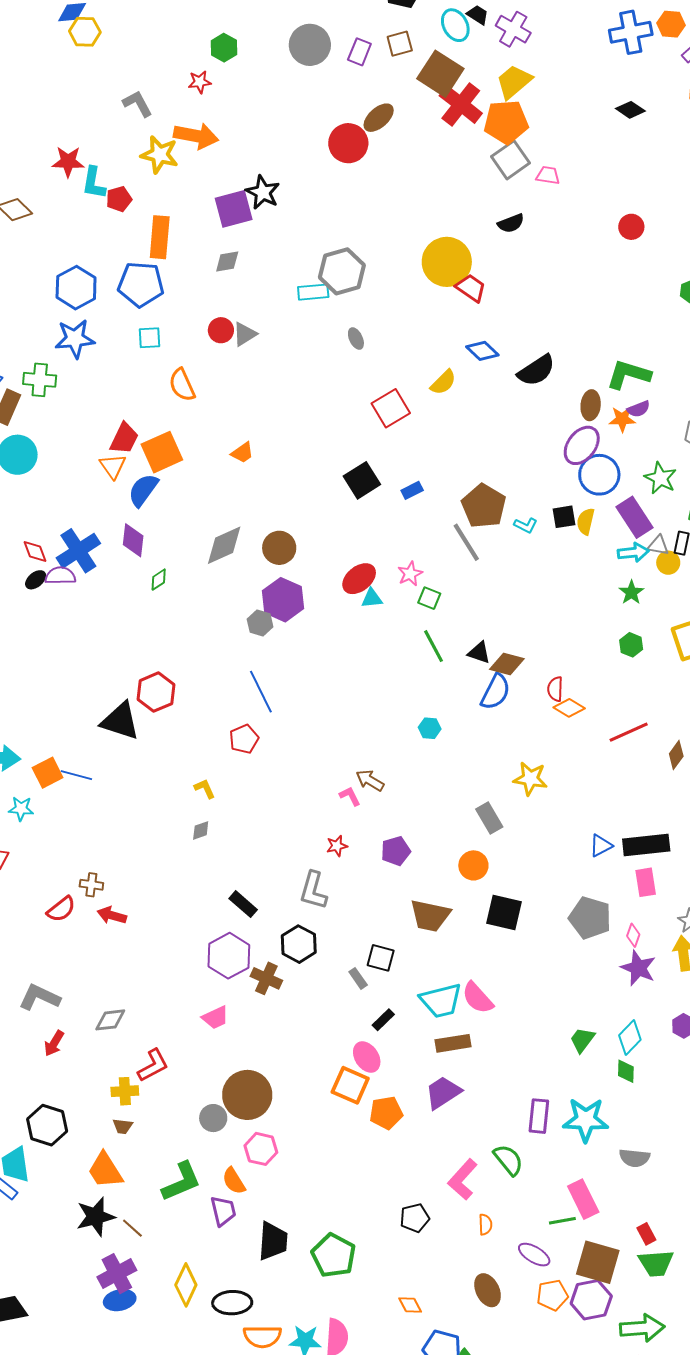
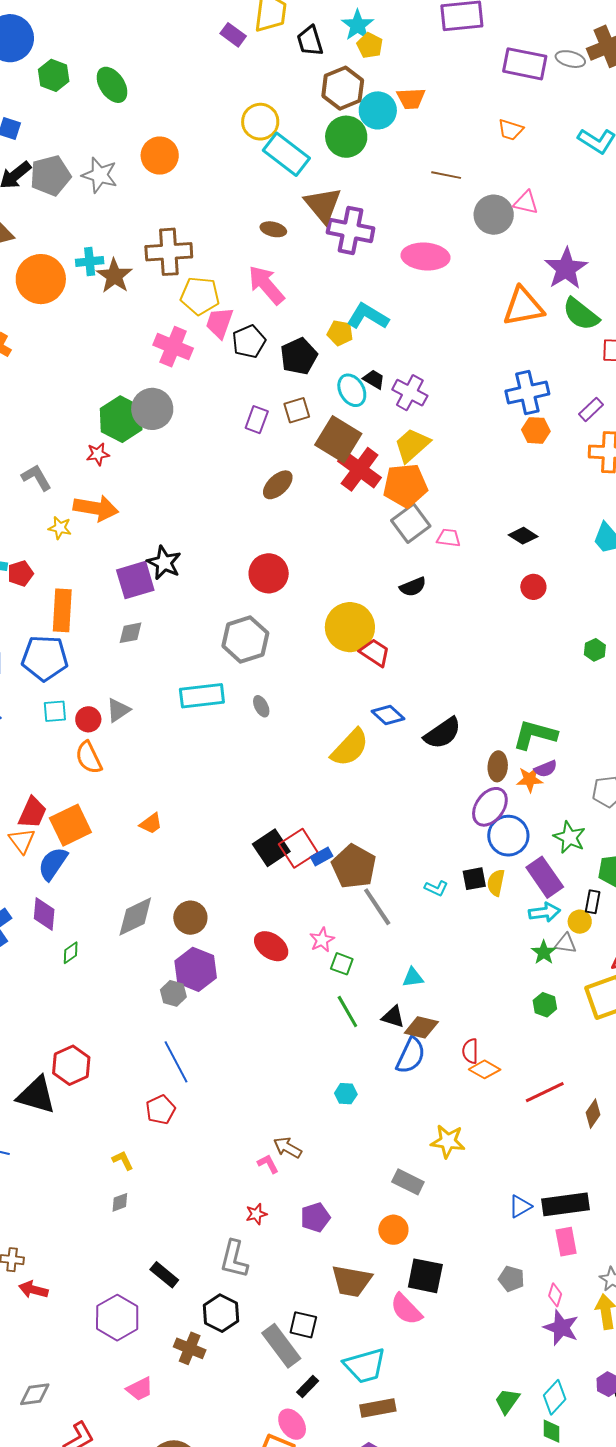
orange hexagon: (671, 24) -> (536, 430), moved
gray circle: (310, 45) -> (152, 409), moved
green hexagon: (224, 48) -> (121, 419), size x1.6
black diamond: (630, 110) -> (523, 536), moved
red circle: (348, 143) -> (269, 573), moved
yellow star: (160, 155) -> (60, 528), size x0.6
cyan rectangle: (313, 292) -> (202, 696), moved, size x1.4
red circle: (221, 330) -> (88, 719), moved
gray triangle: (245, 334) -> (118, 710), moved
yellow semicircle: (443, 382) -> (350, 748), size x1.5
red square: (391, 408) -> (298, 848), moved
brown pentagon: (484, 506) -> (354, 866), moved
gray triangle: (658, 545) -> (566, 943), moved
red ellipse: (359, 579) -> (271, 946), turned 76
cyan triangle: (372, 598) -> (413, 977), moved
gray rectangle: (489, 818) -> (408, 1182), turned -32
gray pentagon: (590, 918) -> (511, 1279), size x0.6
purple hexagon: (229, 956) -> (117, 1318), moved
gray rectangle: (358, 978) -> (281, 1346), size x2.0
pink semicircle: (478, 998) -> (406, 1309), moved

